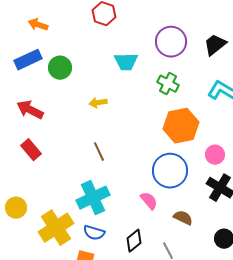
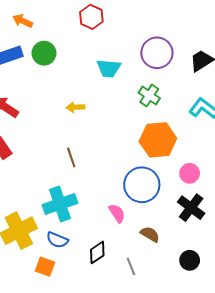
green circle: (60, 68) -> (44, 53), moved

